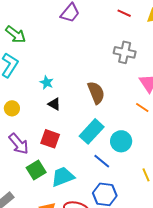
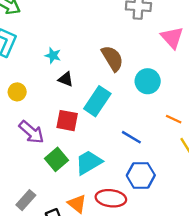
orange line: (142, 108) -> (174, 119), moved
cyan rectangle: (92, 131) -> (97, 101), moved
cyan circle: (121, 141) -> (148, 81), moved

